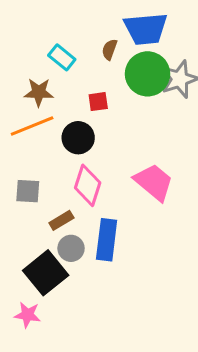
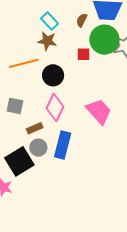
brown star: (39, 92) -> (47, 41), moved
red square: (98, 102) -> (83, 54), moved

